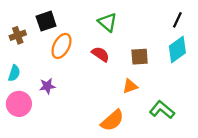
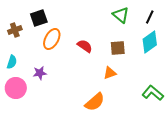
green triangle: (108, 22) -> (121, 15), moved
green L-shape: (162, 110) -> (153, 93), moved

